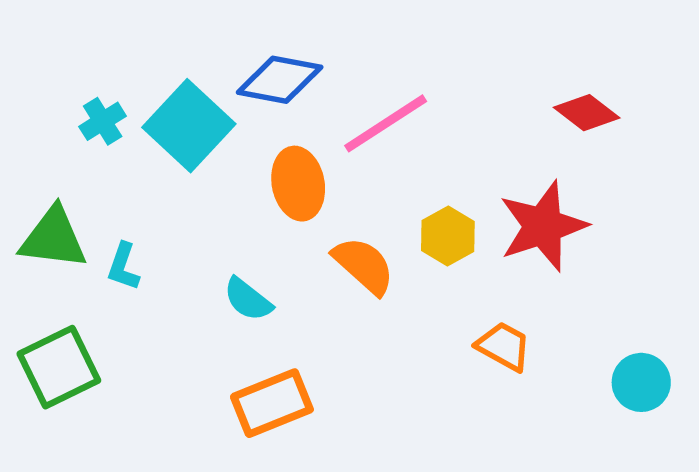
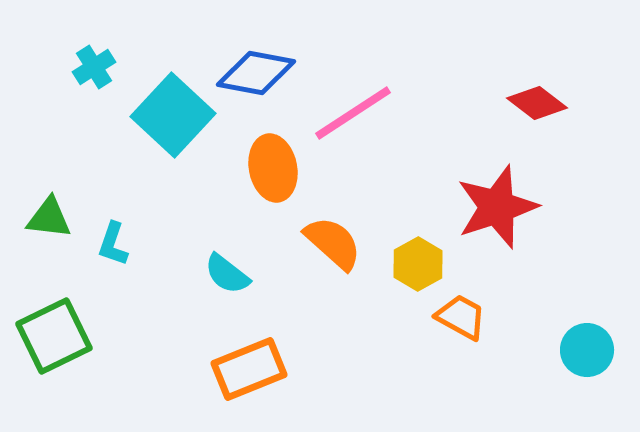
cyan cross: (103, 121) -> (94, 67), moved
yellow hexagon: (448, 236) -> (418, 264), moved
green triangle: (53, 238) -> (49, 218), size x0.7

